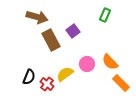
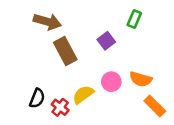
purple square: (73, 31) -> (106, 41), moved
orange semicircle: (110, 62) -> (141, 79), turned -30

